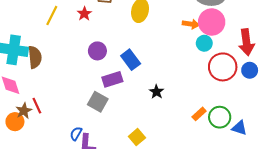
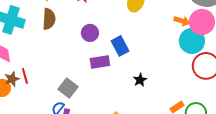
cyan circle: (204, 43) -> (192, 41), size x1.6
brown semicircle: (35, 57) -> (49, 19), moved
gray square: (98, 102) -> (68, 88), moved

